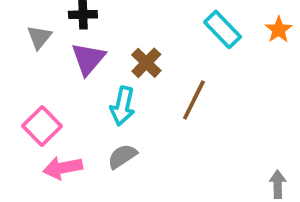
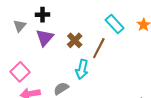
brown line: (194, 100) -> (99, 48), moved
cyan arrow: (123, 106) -> (82, 69), moved

